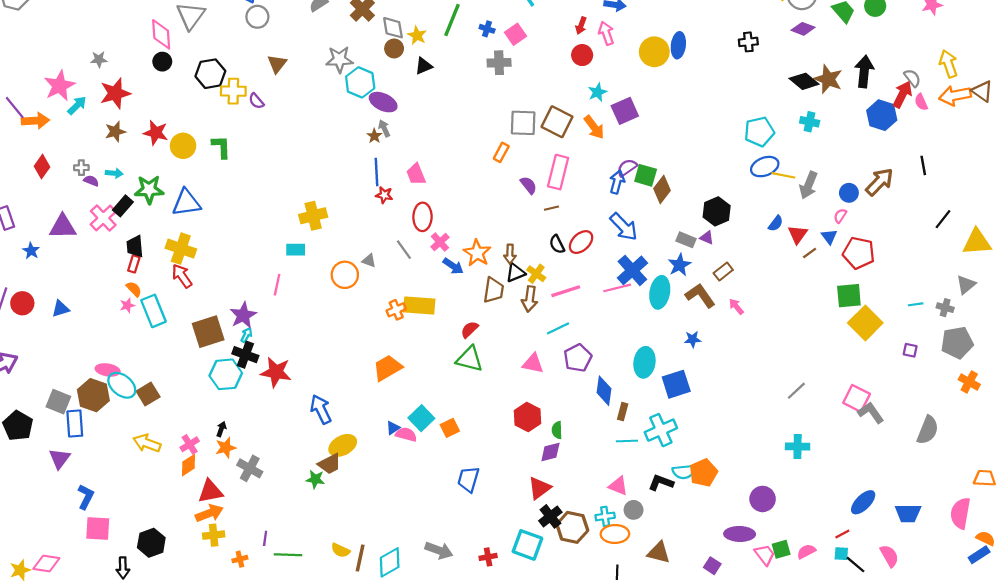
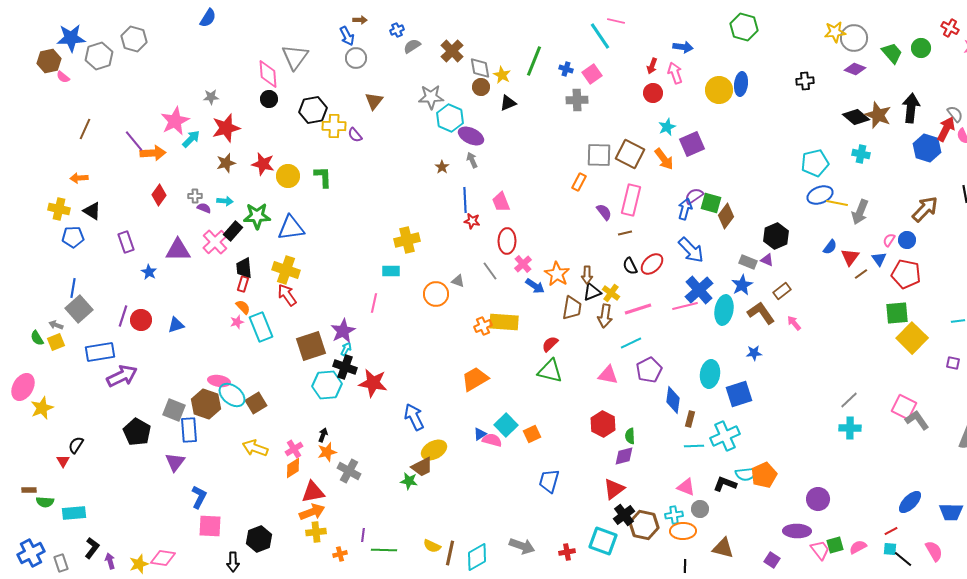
brown star: (374, 136) -> (442, 167), moved
blue circle: (849, 193) -> (907, 240), moved
cyan cross: (798, 446) -> (850, 428), moved

